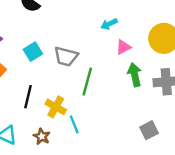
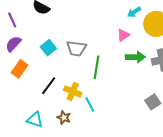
cyan arrow: (109, 24) -> (134, 12), moved
green arrow: (135, 75) -> (135, 57), turned 108
black line: (28, 97) -> (49, 86), turned 30

